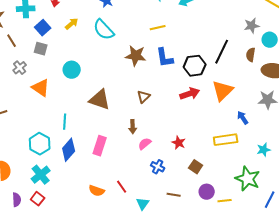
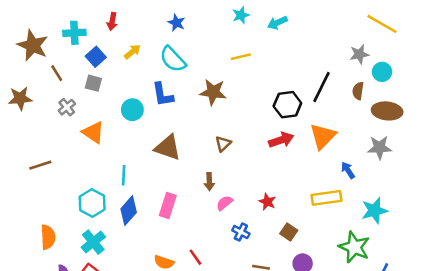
blue L-shape: (165, 58) -> (163, 95), moved
cyan star: (264, 150) -> (374, 211), size x1.5

